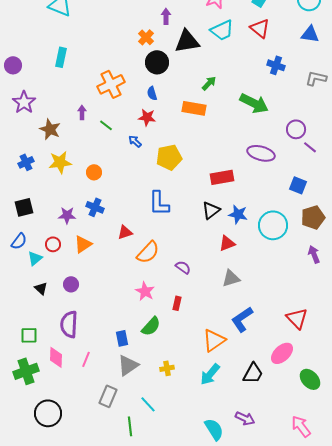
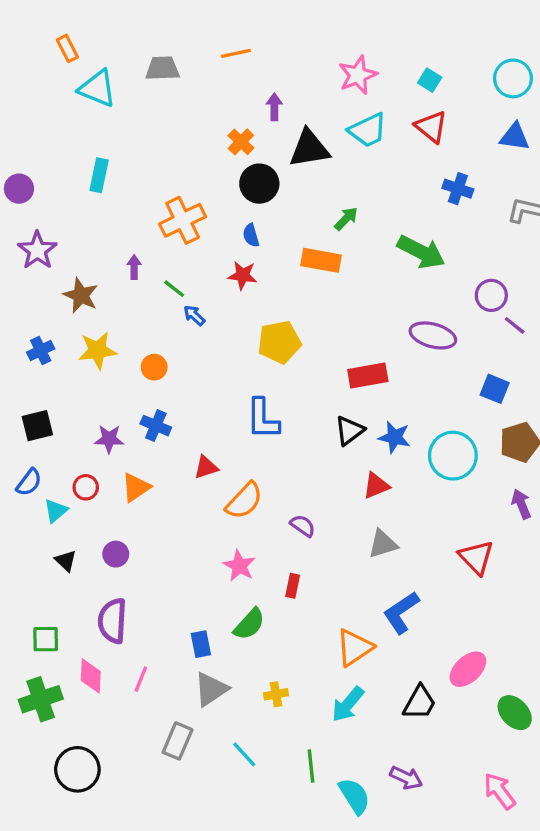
blue arrow: (135, 141) -> (194, 315), moved
red triangle: (297, 318) -> (476, 557), moved
green line: (130, 426) -> (311, 766), moved

